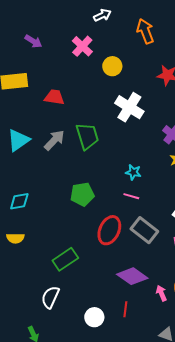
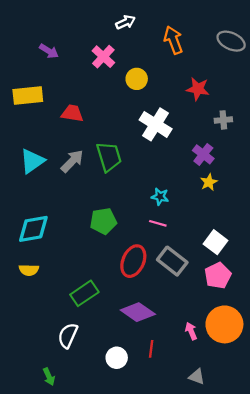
cyan diamond: (19, 201) -> (33, 229), size x1.4
purple diamond: (132, 276) -> (138, 312), moved

